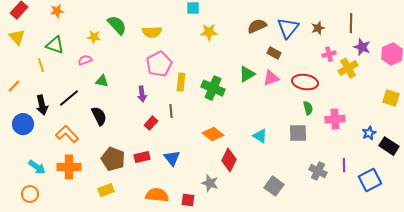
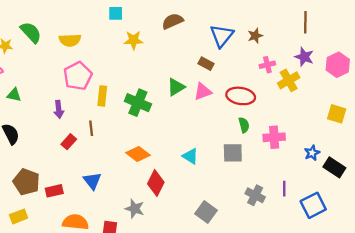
brown line: (351, 23) -> (305, 22), moved
brown semicircle: (257, 26) -> (173, 21), moved
red rectangle: (142, 157) -> (54, 191), moved

